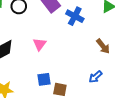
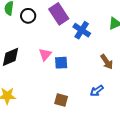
blue square: (44, 79) -> (61, 63), moved

